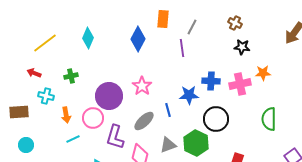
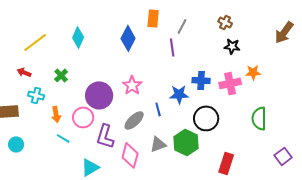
green cross: (71, 76) -> (61, 75), turned -32
cyan line: (73, 139) -> (63, 138), turned 56

